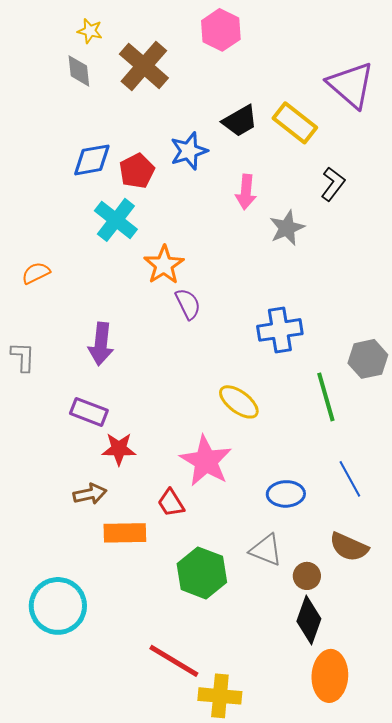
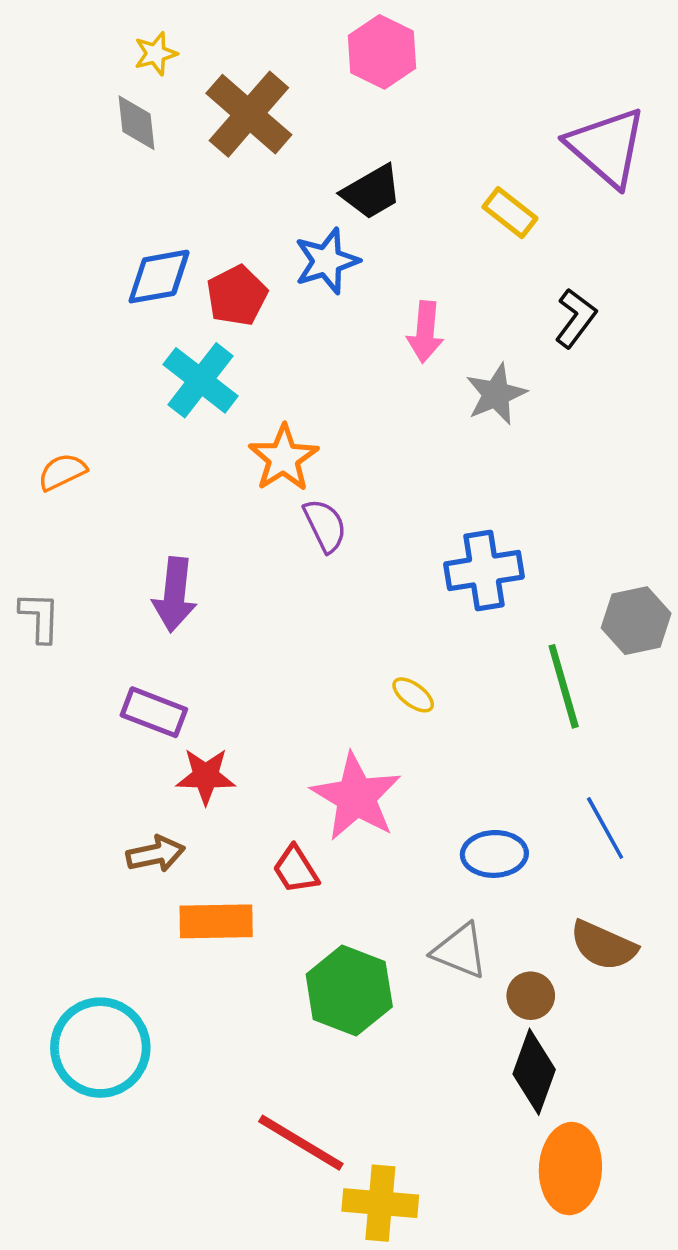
yellow star: (90, 31) -> (156, 54), turned -30
black trapezoid: (240, 121) -> (372, 192), moved
yellow rectangle: (295, 123) -> (510, 213), size x0.7
yellow ellipse: (239, 402) -> (413, 695), size x0.6

